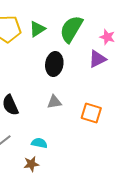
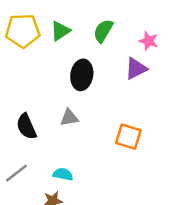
green semicircle: (71, 29) -> (103, 31), size x0.7
gray triangle: (54, 102) -> (69, 118), moved

